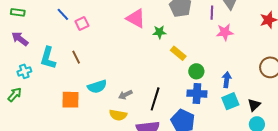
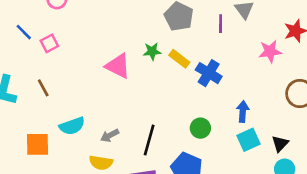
pink triangle: (136, 18) -> (118, 66), moved
pink star: (225, 32) -> (270, 51), moved
yellow rectangle: (178, 53) -> (179, 59), moved
green circle: (196, 71) -> (200, 128), moved
blue cross: (197, 94) -> (209, 73), moved, turned 30

